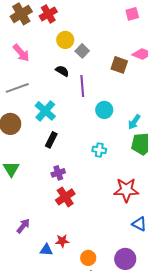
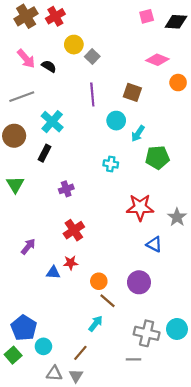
brown square: (119, 65) -> (132, 92), moved
black semicircle: (62, 71) -> (49, 66), moved
cyan arrow: (134, 122) -> (138, 134), moved
black rectangle: (51, 140) -> (45, 153), moved
red cross: (65, 197) -> (74, 230), moved

